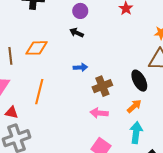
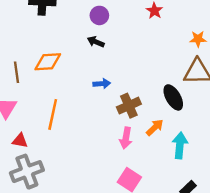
orange arrow: (134, 106) -> (155, 127), moved
pink arrow: (99, 113) -> (126, 138), turned -84
cyan arrow: (136, 133) -> (180, 145), moved

